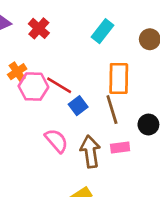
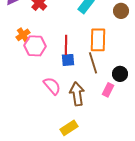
red line: (59, 85) -> (66, 45), moved, turned 60
blue square: (78, 106) -> (68, 60), turned 32
pink rectangle: (120, 147) -> (108, 90), moved, turned -56

